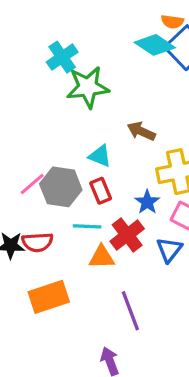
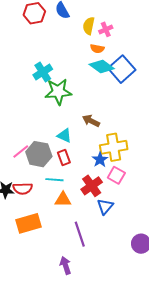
orange semicircle: (172, 22) -> (97, 49), moved
blue star: (147, 202) -> (100, 160), moved
red cross: (127, 235) -> (92, 186), moved
blue triangle: (169, 250) -> (105, 206), moved

